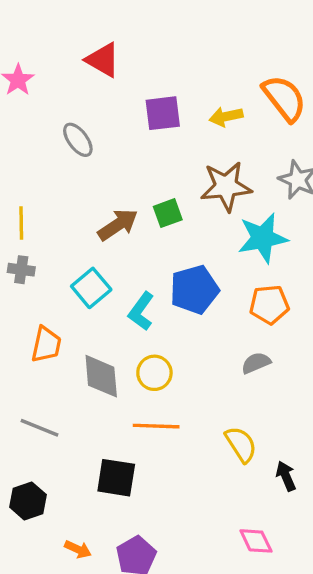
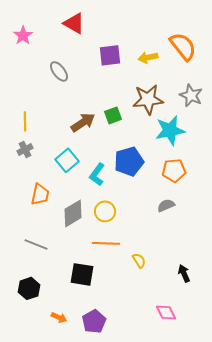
gray cross: (21, 270) -> (25, 149), turned -35
gray diamond: (101, 376) -> (73, 213), turned 64
yellow semicircle: (241, 444) -> (139, 260), moved, size x0.7

